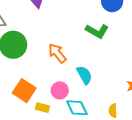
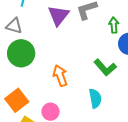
cyan semicircle: (84, 75) -> (95, 98), moved

